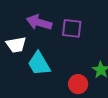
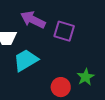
cyan trapezoid: (39, 64) -> (26, 60), turned 80

